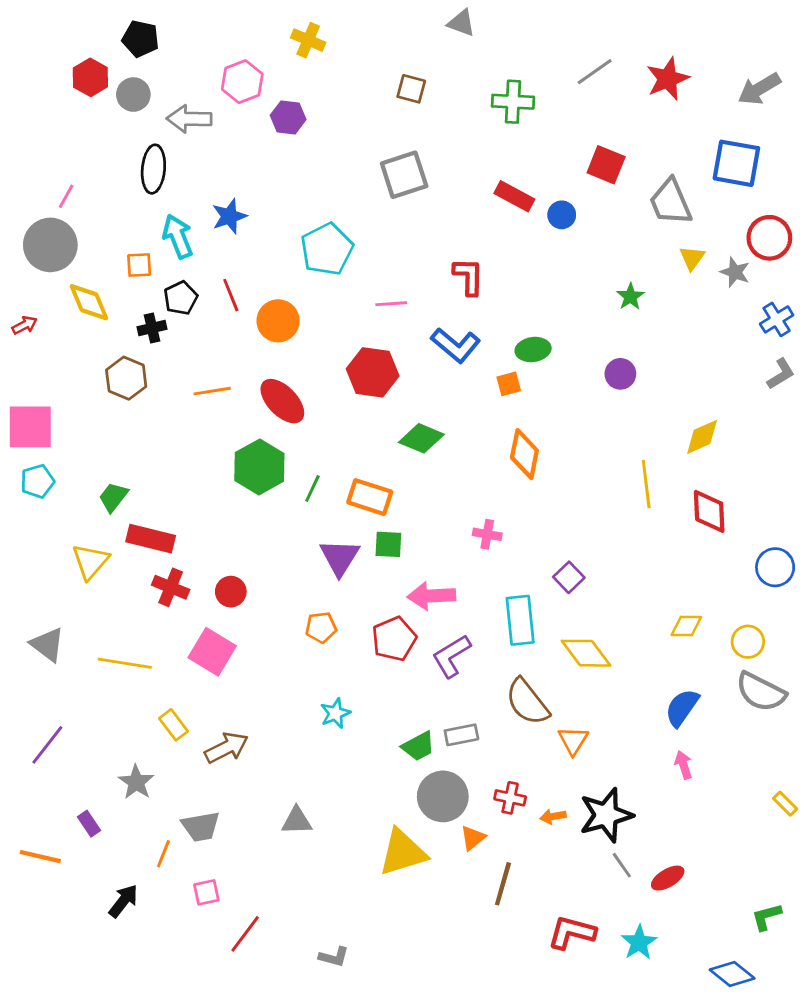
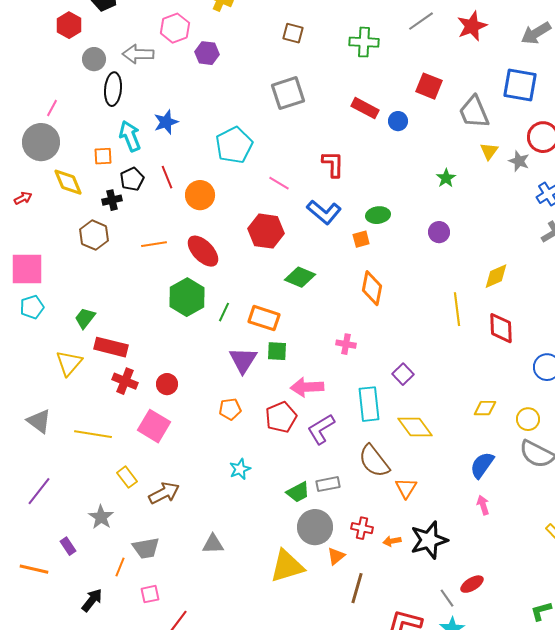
gray circle: (133, 95) -> (94, 59), moved
pink line: (391, 304) -> (279, 183), turned 35
gray line: (622, 865) -> (447, 598), moved

